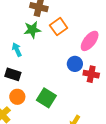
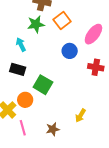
blue circle: (75, 64) -> (70, 51), moved
orange circle: (17, 97) -> (25, 100), moved
green square: (46, 98) -> (43, 85), moved

